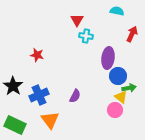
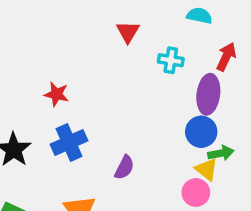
cyan cross: (86, 36) -> (171, 60), moved
purple ellipse: (108, 58) -> (208, 94), moved
blue cross: (39, 95) -> (69, 142), moved

